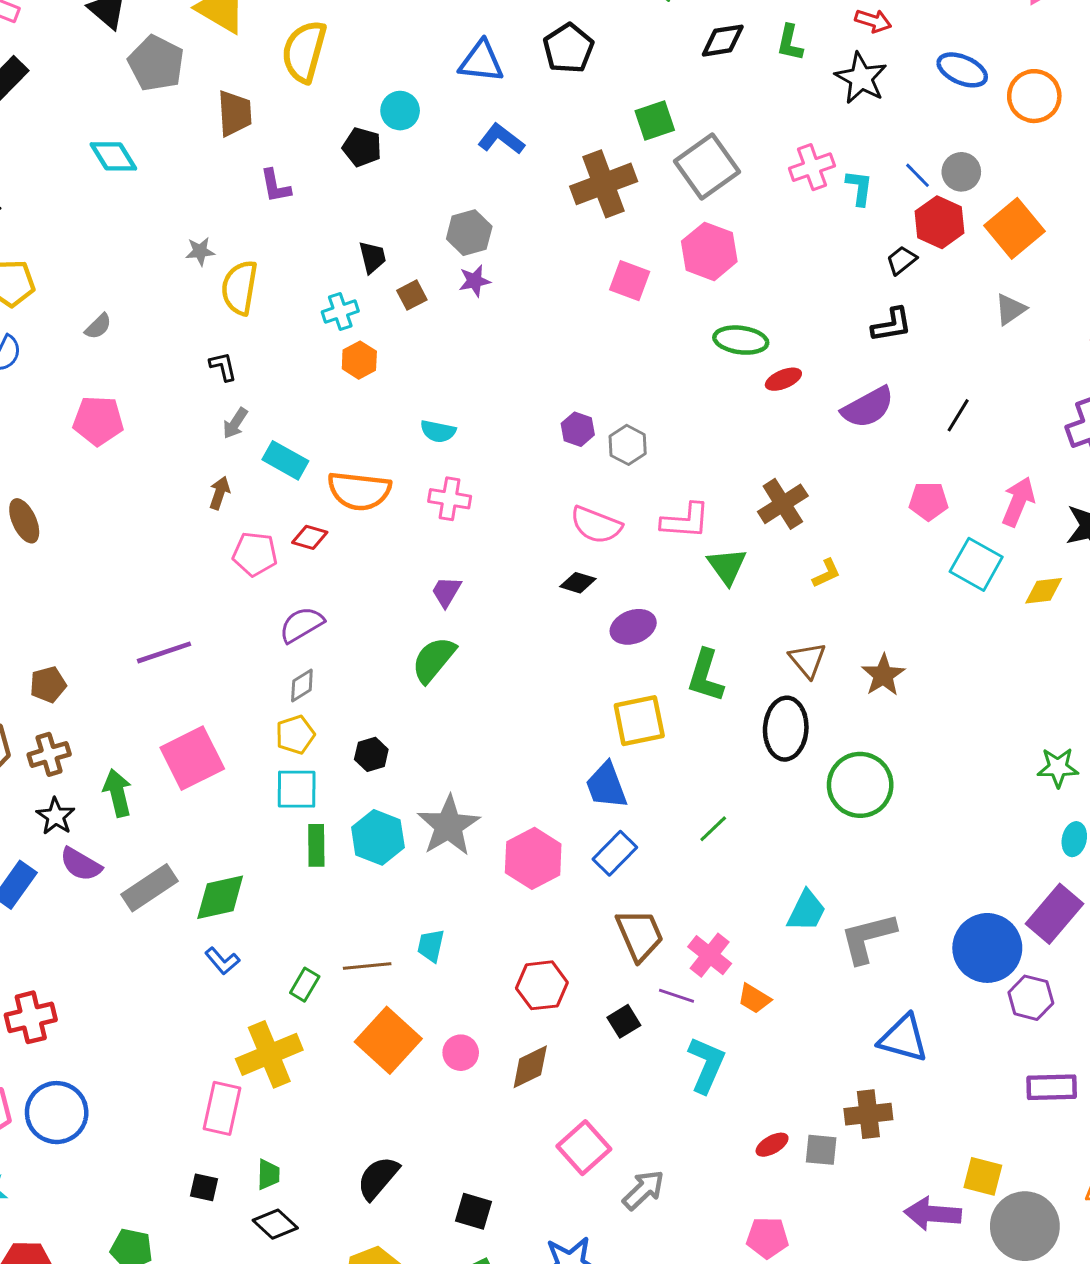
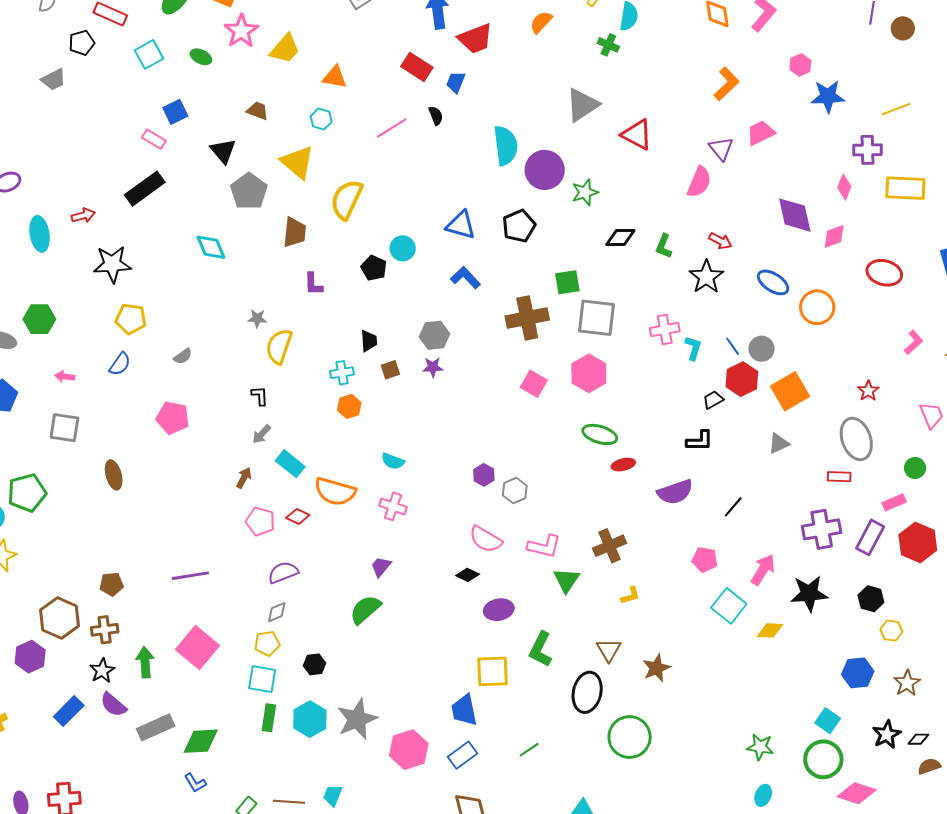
gray square: (707, 166) -> (596, 318), turned 33
pink square: (192, 758) -> (198, 648), turned -33

